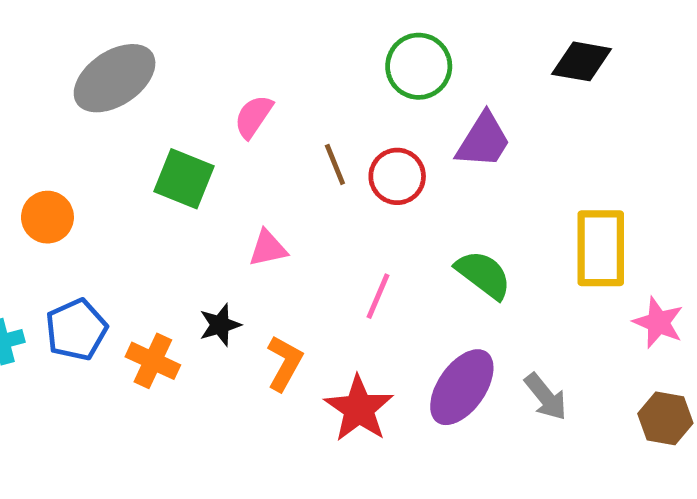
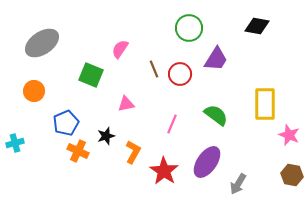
gray ellipse: (115, 78) -> (42, 43), moved
blue pentagon: (76, 330) -> (66, 123), moved
gray arrow: (546, 397) -> (238, 184), moved, turned 70

